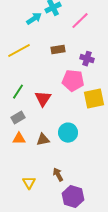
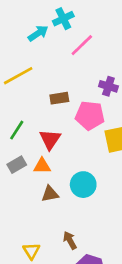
pink line: (80, 21) -> (82, 45), moved
brown rectangle: (58, 50) -> (59, 98), moved
orange triangle: (19, 139) -> (42, 166), moved

